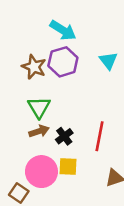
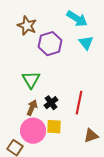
cyan arrow: (63, 30) -> (77, 19), moved
brown star: (34, 67) -> (27, 26), moved
brown arrow: (39, 131) -> (32, 108), moved, turned -49

